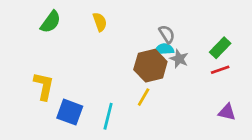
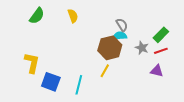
gray star: (179, 59) -> (142, 48), moved
purple triangle: (227, 112) -> (157, 71), moved

